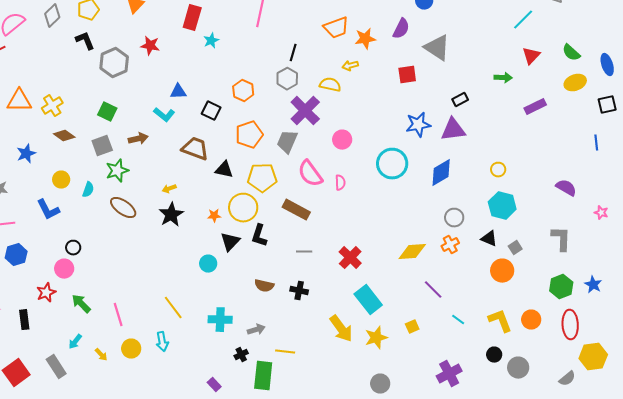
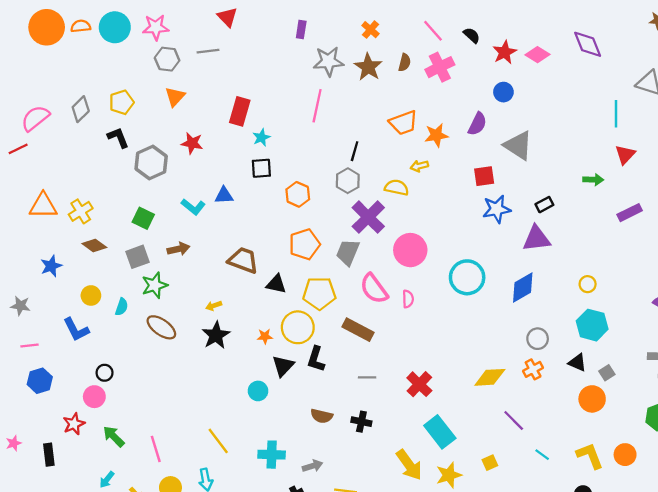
cyan line: (523, 20) -> (616, 114), turned -45
black square: (211, 111) -> (261, 168), moved, turned -30
cyan L-shape: (164, 115) -> (193, 207), moved
blue star: (418, 125) -> (497, 209), moved
pink circle: (342, 140) -> (410, 250), size x1.5

